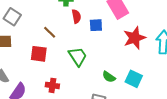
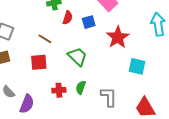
red semicircle: (76, 16) -> (68, 18), turned 40
red star: (134, 38) -> (118, 37), moved
green semicircle: (109, 77) -> (81, 87), moved, turned 88

